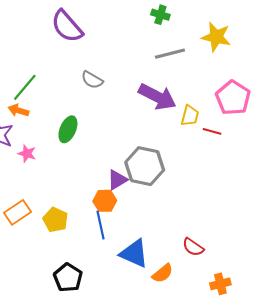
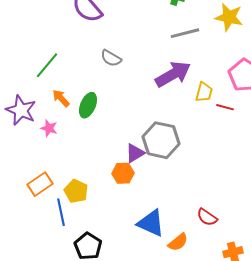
purple arrow: (157, 97) -> (173, 74), turned -57
orange arrow: (19, 110) -> (61, 98), moved, turned 30
blue line: (101, 225) -> (61, 212), moved

